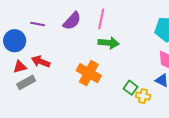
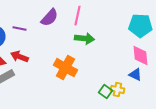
purple line: (38, 24) -> (19, 29), moved
green square: (131, 88) -> (105, 92), moved

